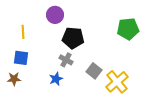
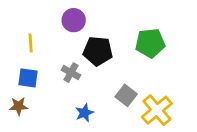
green pentagon: (128, 29) -> (150, 43), moved
gray cross: (66, 60) -> (71, 73), moved
blue star: (56, 79) -> (84, 113), moved

